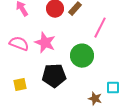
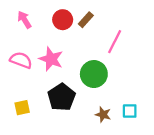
black pentagon: (54, 76) -> (61, 97), turned -30
brown star: (95, 99) -> (103, 114), moved

